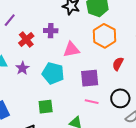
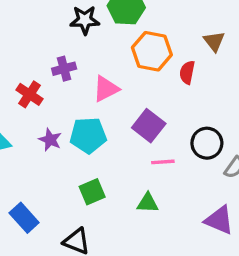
red semicircle: (118, 64) -> (187, 72), moved
purple star: (22, 68) -> (50, 140), moved
purple square: (90, 78) -> (149, 126), turned -30

